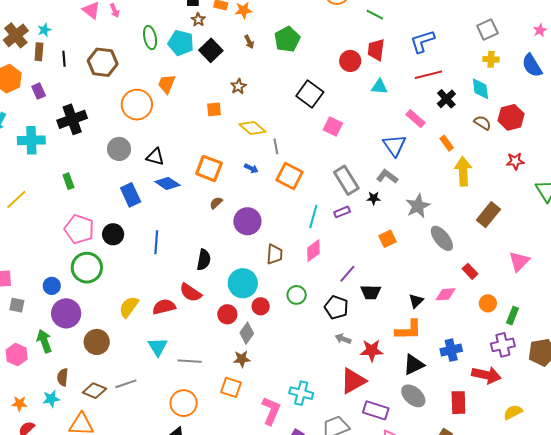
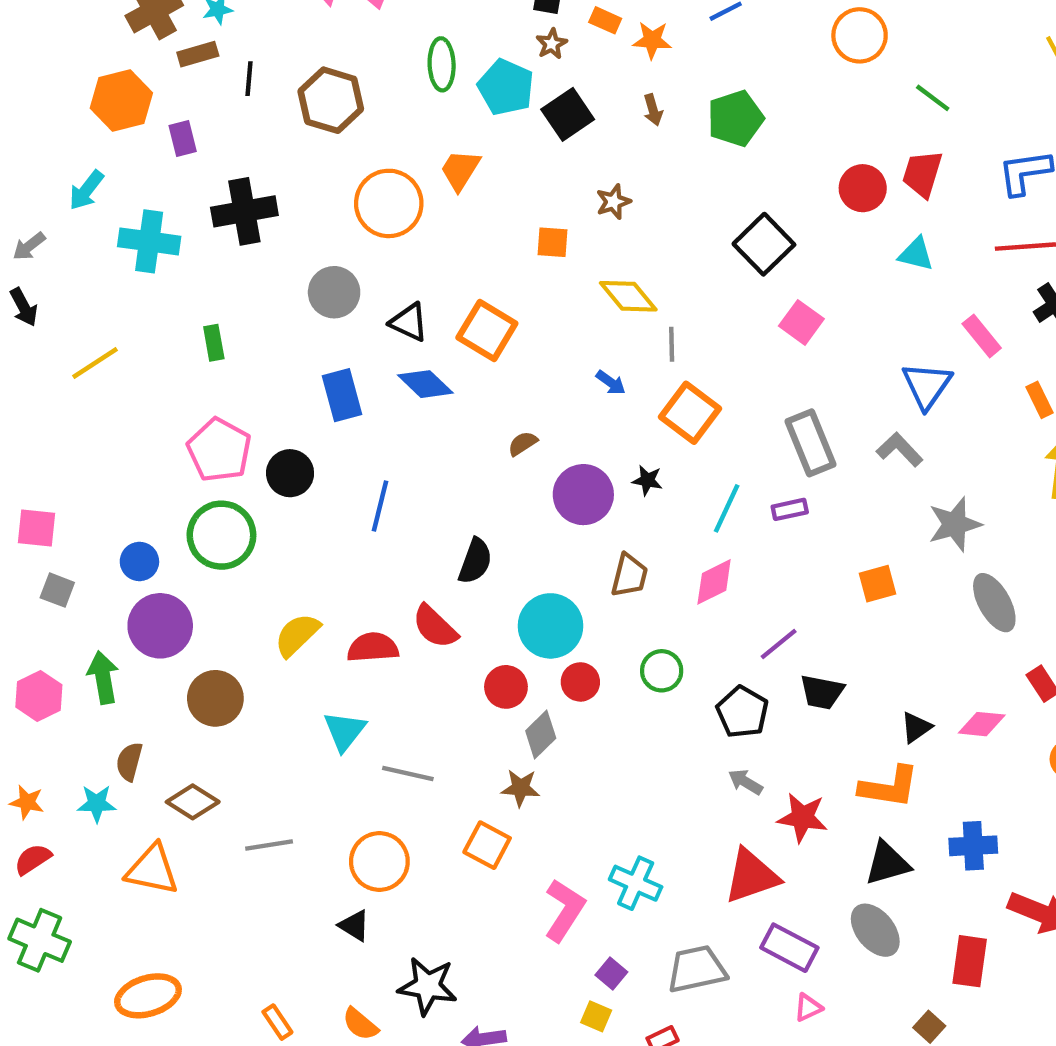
brown rectangle: (39, 52) -> (198, 54), turned 60
orange square: (209, 168) -> (487, 331), moved
black star: (374, 198) -> (647, 480), moved
gray line: (126, 384) -> (269, 845), moved

